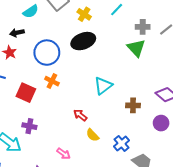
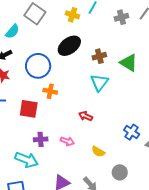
yellow cross: (84, 14) -> (72, 15), moved
green triangle: (136, 48) -> (129, 63), moved
brown cross: (133, 105) -> (99, 56), moved
yellow semicircle: (93, 135) -> (98, 152), moved
pink arrow: (64, 154) -> (67, 141), moved

